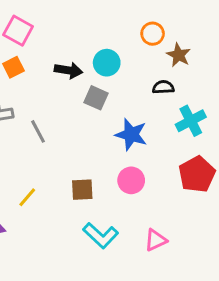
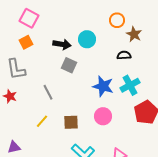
gray square: (96, 98) -> (69, 65), moved
cyan cross: (191, 121) -> (130, 85), moved
gray line: (38, 131) -> (48, 92), moved
yellow line: (27, 197) -> (42, 121), moved

